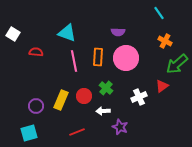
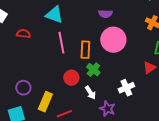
orange rectangle: (98, 57) -> (85, 50), moved
white cross: (139, 97) -> (126, 88), moved
yellow rectangle: (61, 100) -> (45, 102), moved
white arrow: (103, 111) -> (90, 93), turned -120

